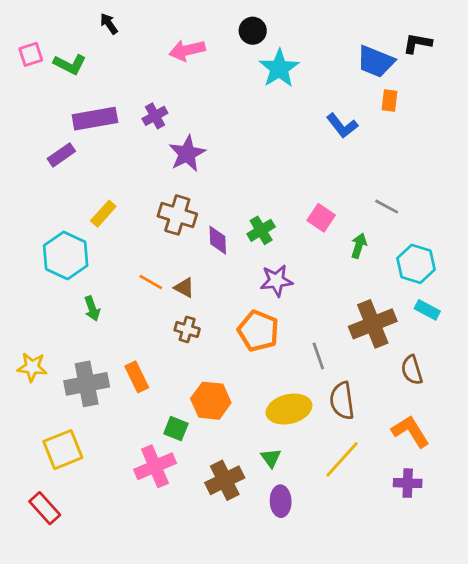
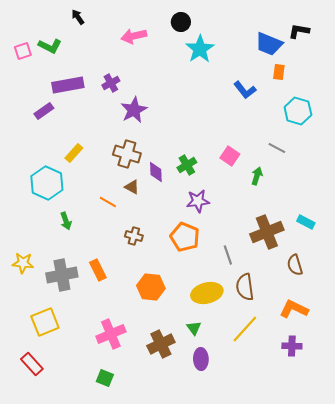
pink square: (31, 54) -> (23, 51), moved
cyan hexagon: (416, 264) -> (298, 111), moved
brown triangle: (184, 288) -> (132, 187), moved
green square: (176, 429) -> (105, 378), moved
orange L-shape: (410, 431) -> (294, 309), turned -32

